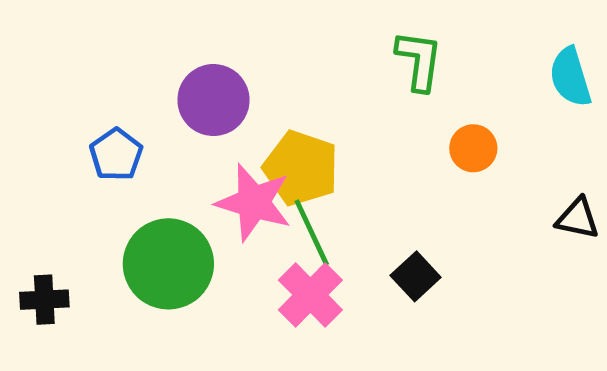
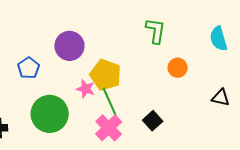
pink star: (254, 202) -> (86, 89), size x0.6

